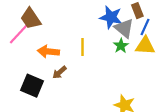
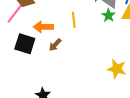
black square: (32, 86) -> (25, 44), moved

